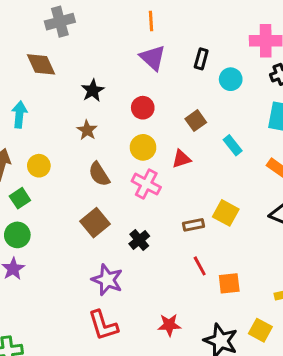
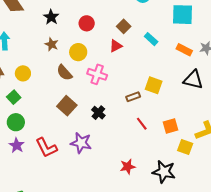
yellow circle: (143, 147) -> (78, 52), moved
red triangle: (181, 159) -> (116, 46), moved
orange square: (229, 283) -> (171, 126), moved
red L-shape: (103, 325) -> (46, 148), moved
yellow square: (260, 330) -> (185, 147), moved

